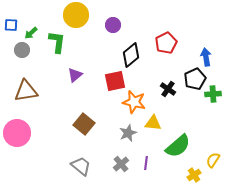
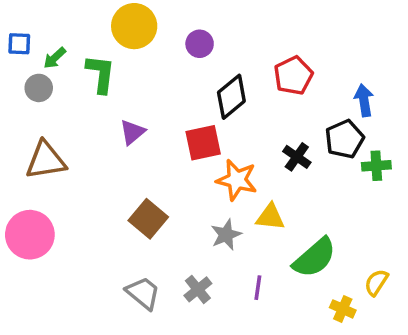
gray cross: (121, 164) -> (198, 289), moved
yellow cross: (194, 175) -> (343, 309), turned -32

